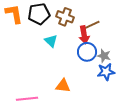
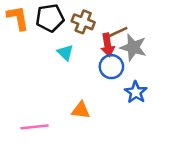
gray star: (104, 56) -> (133, 47), moved, size x1.5
blue star: (106, 72) -> (136, 92), turned -30

